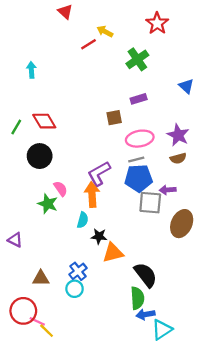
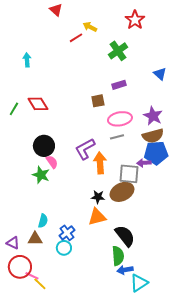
black circle: (40, 156) -> (44, 146), moved
brown semicircle: (178, 158) -> (153, 136), size x1.5
blue pentagon: (139, 178) -> (156, 153), moved
orange arrow: (92, 194) -> (100, 163), moved
cyan semicircle: (83, 220) -> (43, 221), moved
brown ellipse: (182, 224) -> (122, 192), moved, turned 40
black star: (99, 236) -> (98, 197), moved
purple triangle: (15, 240) -> (13, 243), moved

